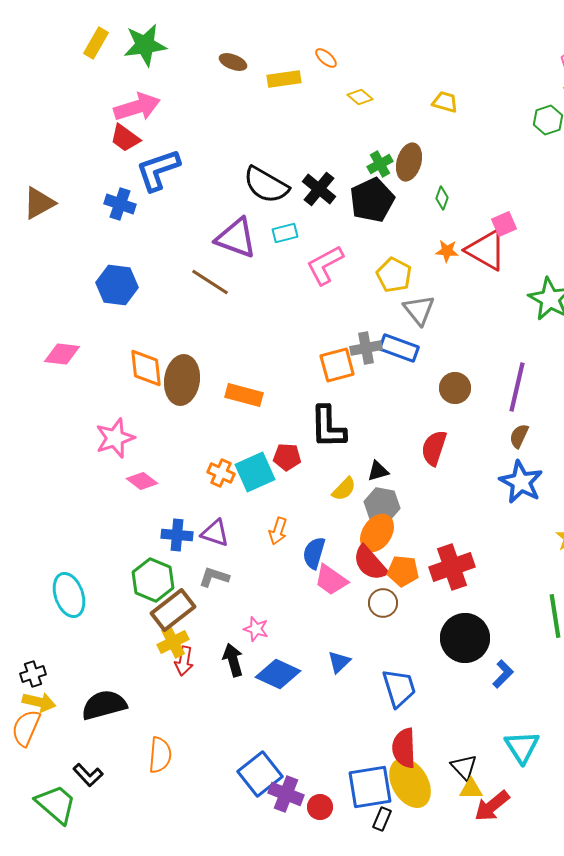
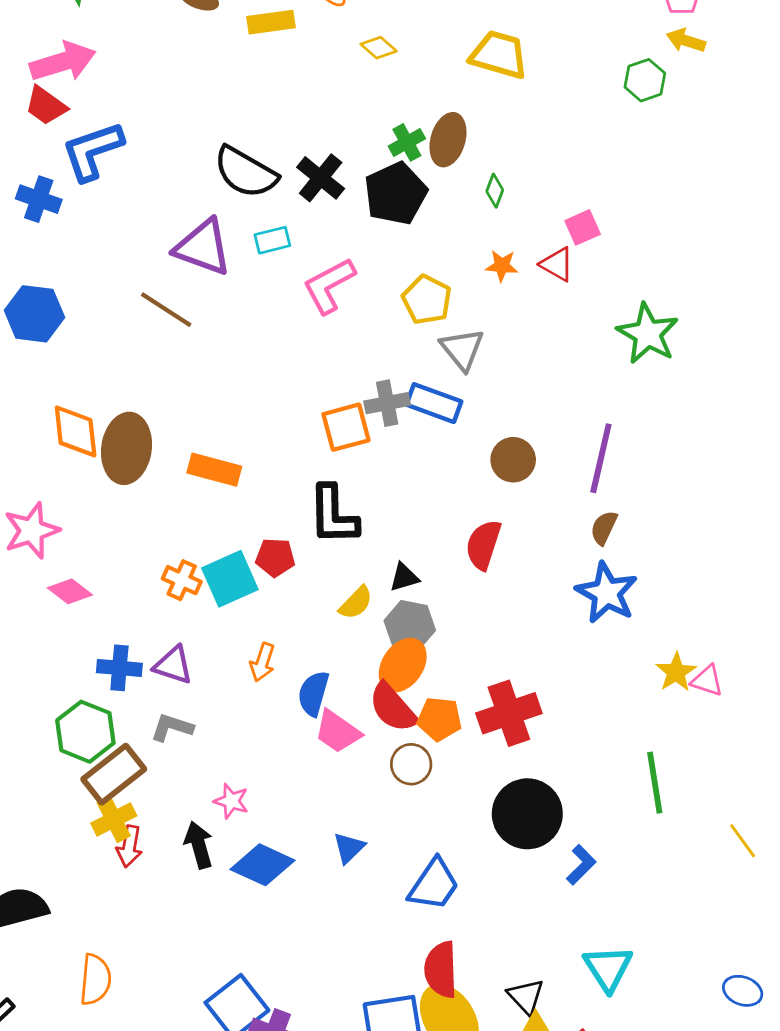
yellow trapezoid: (445, 102) -> (499, 55), size x1.6
red triangle: (486, 250) -> (557, 264), size x0.6
blue trapezoid: (399, 688) -> (434, 885), turned 51

